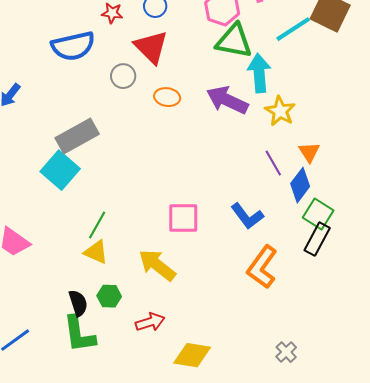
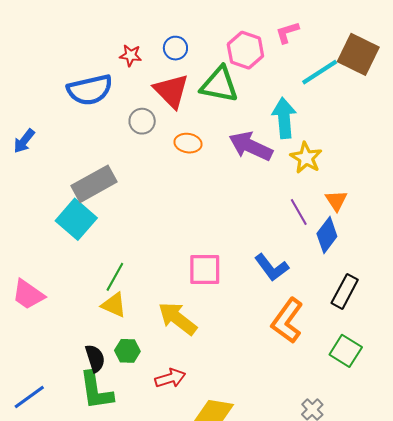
green triangle: (234, 41) -> (219, 85), moved
green square: (318, 214) -> (346, 351), moved

